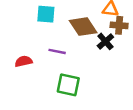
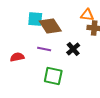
brown diamond: (83, 27) -> (50, 26), moved
black cross: (105, 41) -> (73, 49), moved

